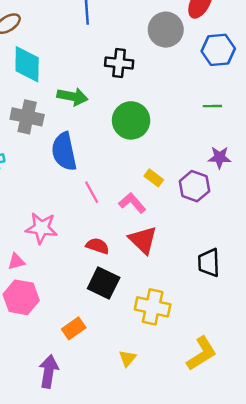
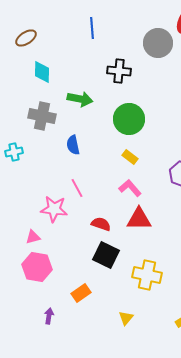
cyan diamond: (27, 64) -> (42, 72), size x0.7
blue semicircle: (64, 152) -> (73, 145), size x0.6
yellow rectangle: (154, 178) -> (130, 157), moved
pink line: (92, 192) -> (77, 188), moved
red triangle: (143, 240) -> (139, 219), turned -44
purple arrow: (49, 371) -> (49, 316), moved, size x0.6

